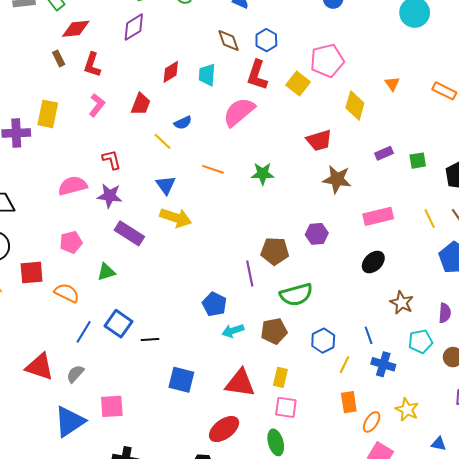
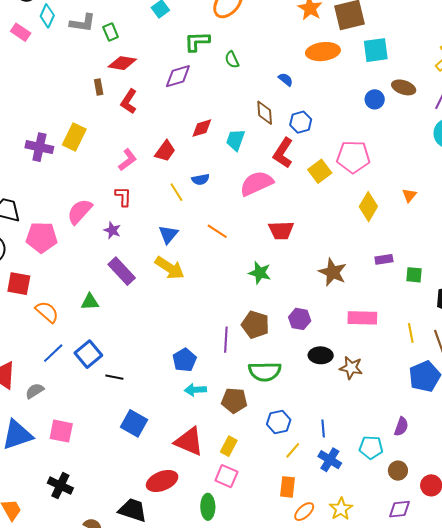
pink L-shape: (97, 105) -> (128, 160), moved
red trapezoid: (319, 140) -> (281, 230), moved
green star: (263, 174) -> (260, 273), moved
pink semicircle: (73, 186) -> (80, 211), turned -48
purple star: (110, 196) -> (112, 230), size x0.7
pink pentagon: (71, 242) -> (42, 237), moved, size x1.4
black ellipse: (373, 262) -> (321, 355), moved, turned 30
brown star: (402, 303) -> (351, 368), moved, turned -30

